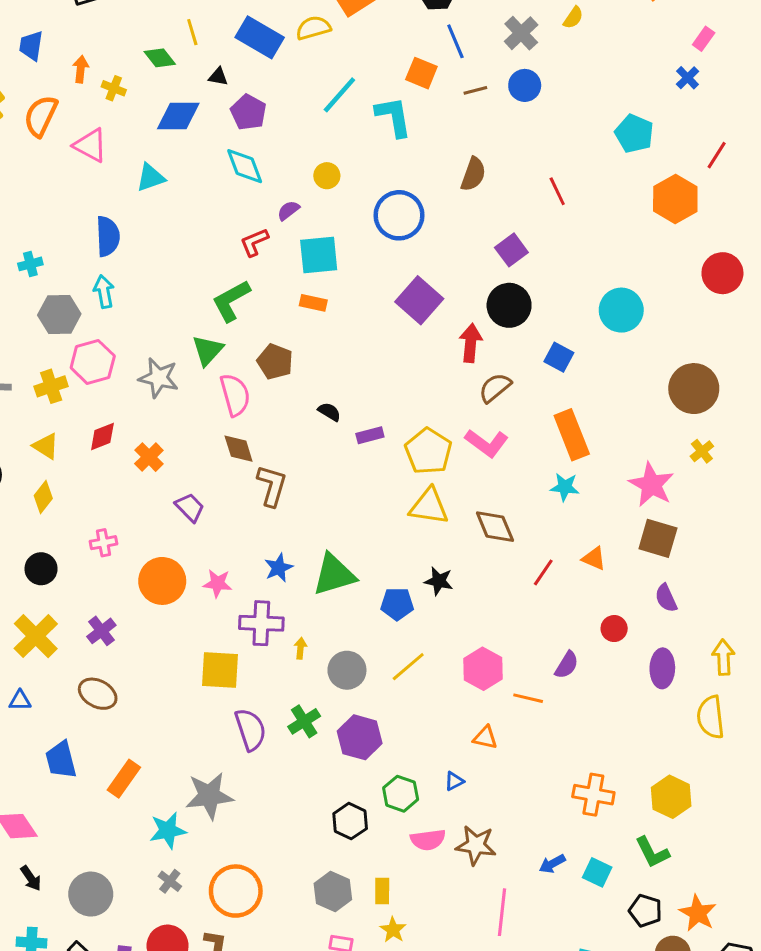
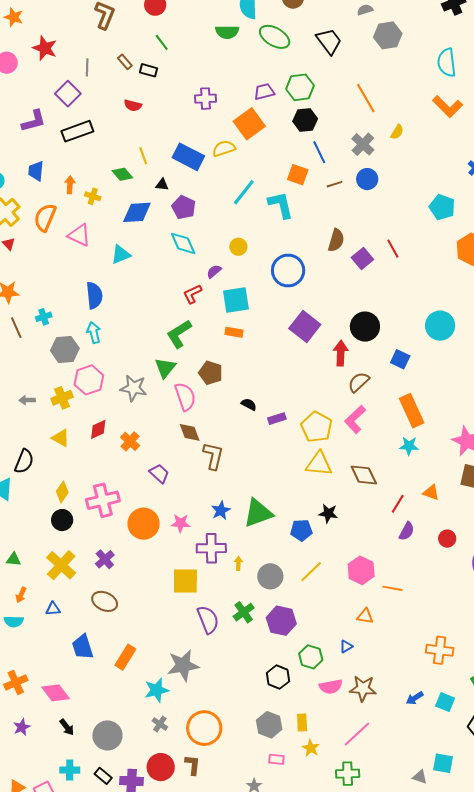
purple square: (511, 250) -> (362, 259), moved
pink L-shape: (487, 443) -> (355, 419), turned 104
yellow diamond: (43, 497) -> (62, 492), moved
pink cross: (104, 543) -> (103, 500), size x1.8
purple semicircle: (567, 665) -> (407, 531), moved
pink line: (502, 912) -> (357, 734), moved, turned 44

